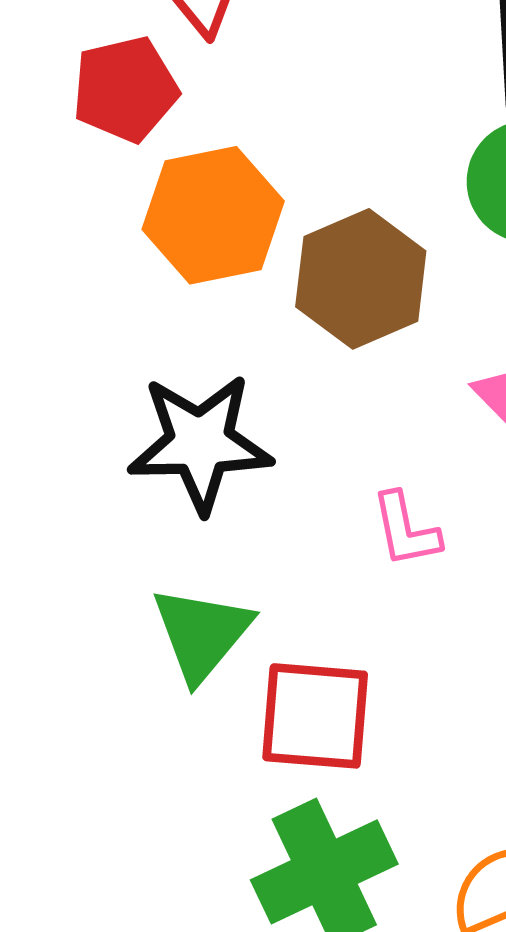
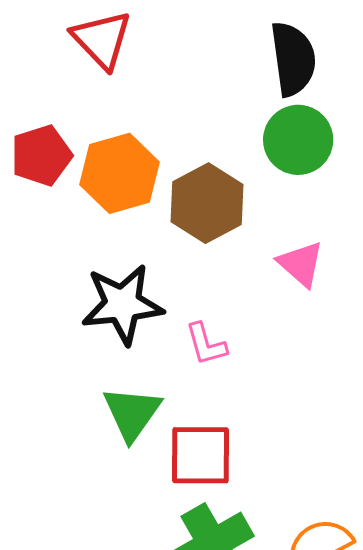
red pentagon: (125, 89) -> (41, 155), moved
pink L-shape: (406, 530) -> (206, 344), moved

